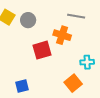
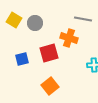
orange square: (73, 83) -> (50, 86), moved
blue square: (22, 86) -> (22, 59), moved

